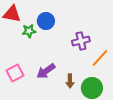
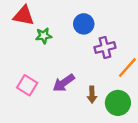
blue circle: (46, 21) -> (84, 24), moved
pink square: (15, 73) -> (27, 85), turned -30

